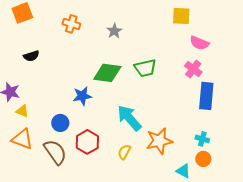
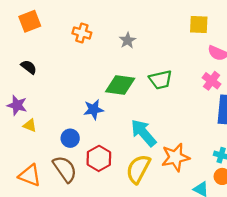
black semicircle: (31, 56) -> (29, 67), moved, turned -126
orange triangle: (22, 139) -> (30, 175), moved
yellow semicircle: (124, 152) -> (138, 169), size x1.8

